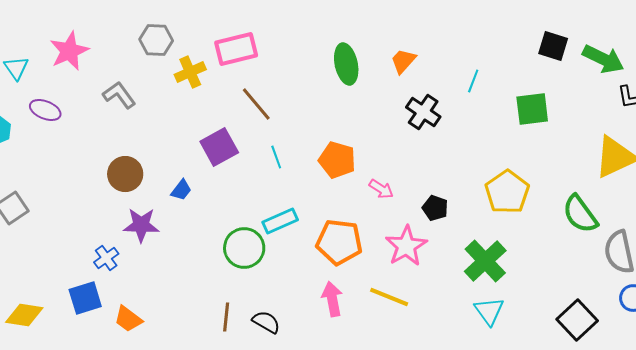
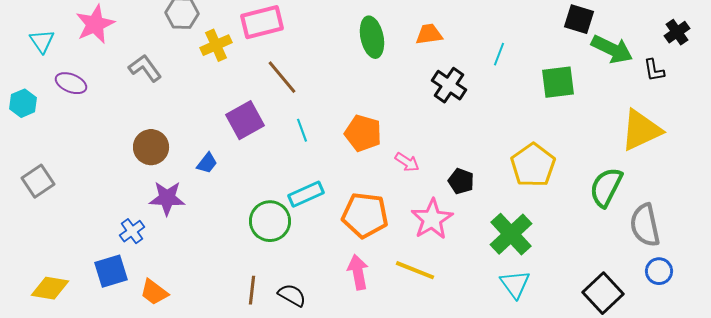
green arrow: (603, 59) -> (612, 49), moved
orange trapezoid: (403, 61) -> (429, 34), turned 40
green semicircle: (580, 214) -> (606, 187), turned 63

